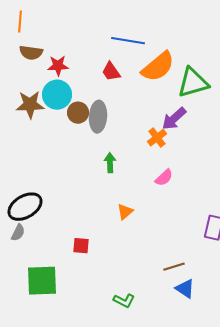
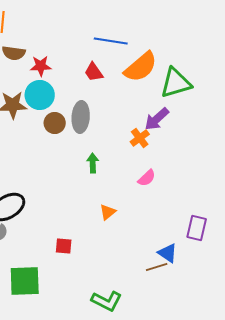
brown circle: (78, 113) -> (55, 123), moved
blue triangle: (185, 289) -> (168, 253), moved
green L-shape: (124, 301) -> (107, 301), size x1.4

